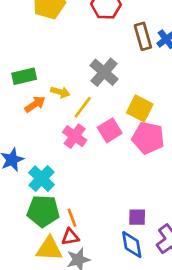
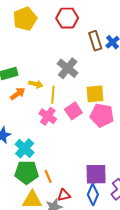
yellow line: (83, 107) -> (53, 95), turned -30
yellow square: (140, 108) -> (95, 94), turned -30
purple square: (137, 217) -> (96, 174), size x1.6
red triangle: (70, 237) -> (64, 195), moved
blue diamond: (132, 245) -> (93, 195), turned 35

